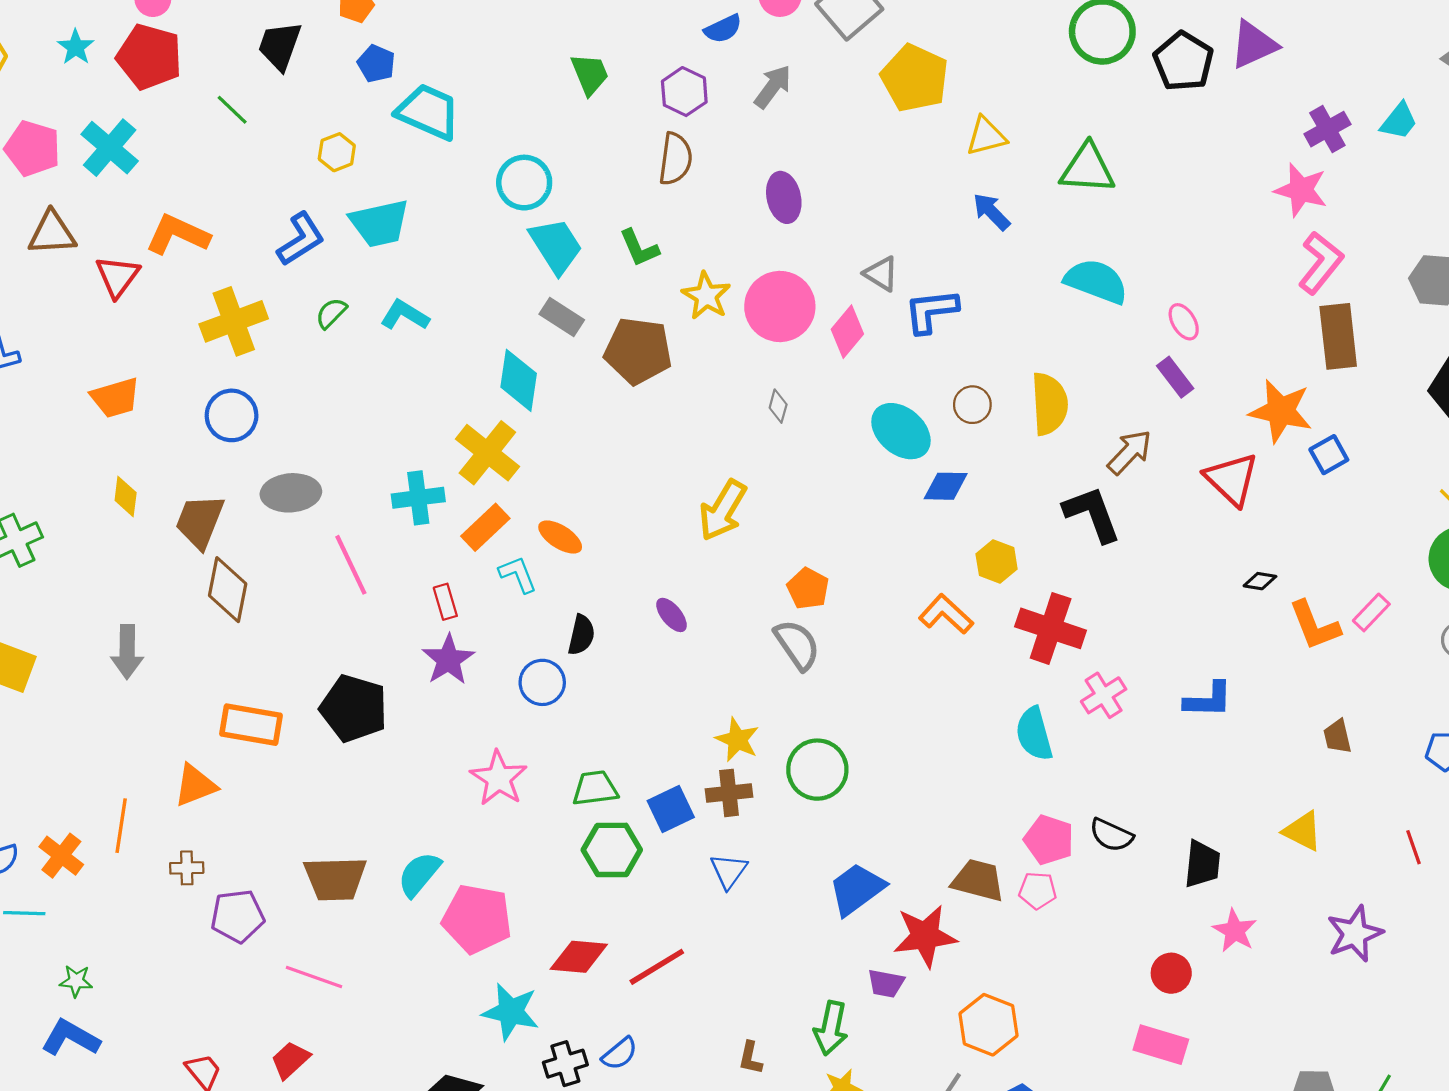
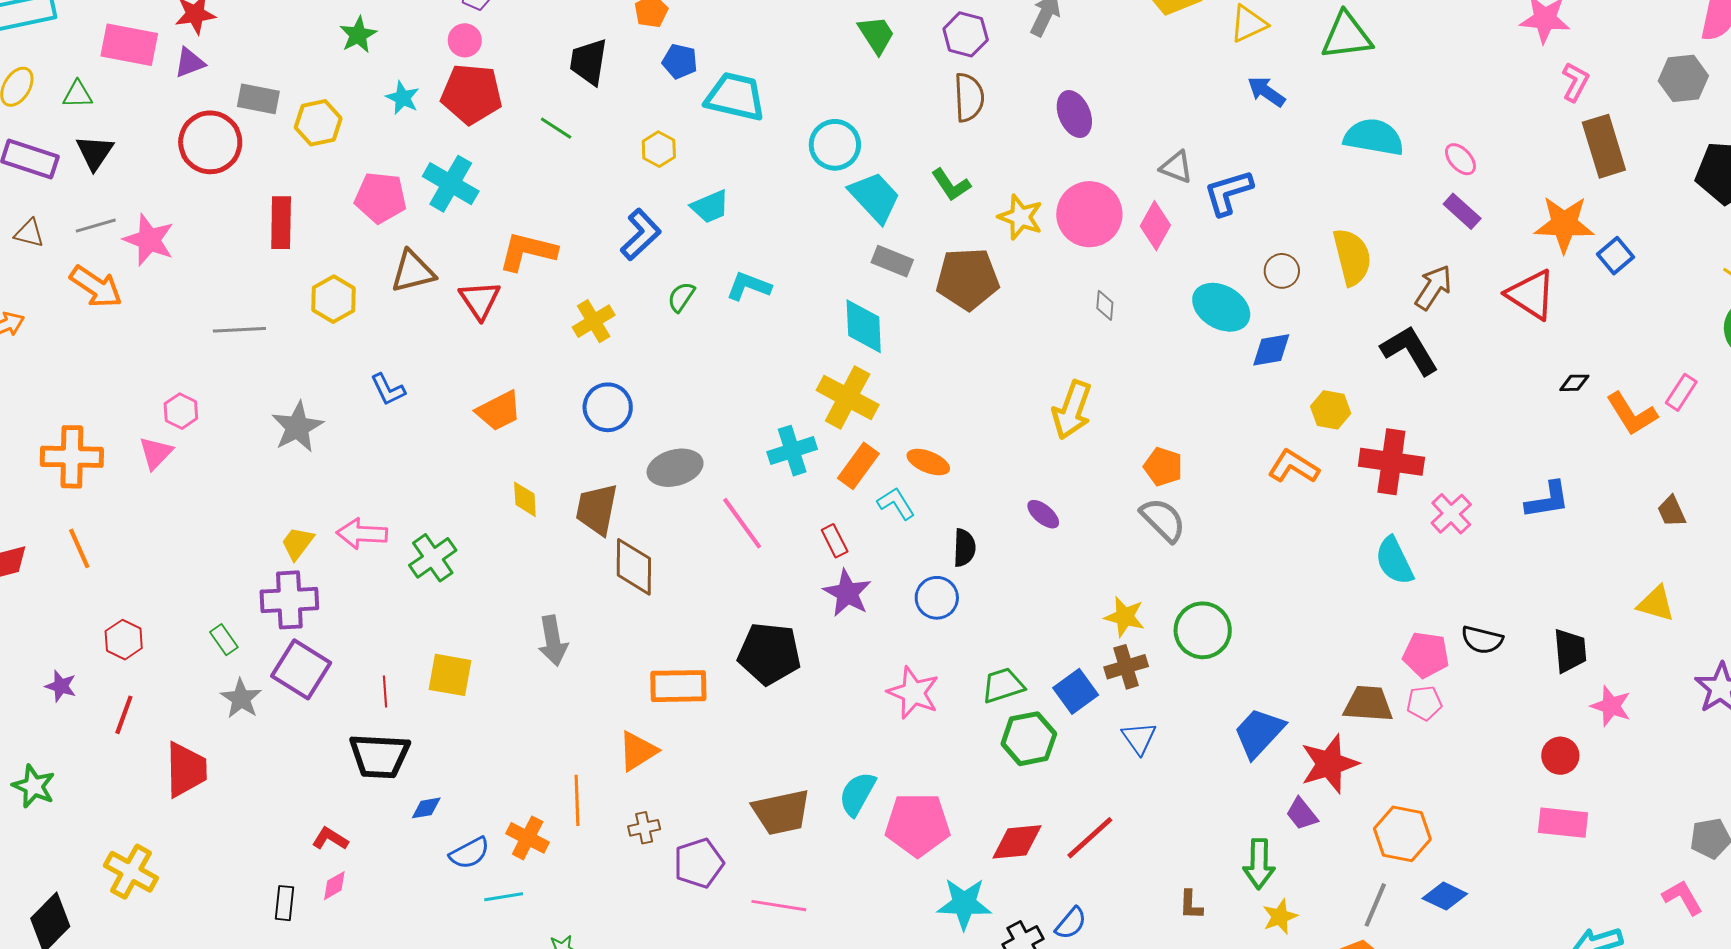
cyan trapezoid: (380, 223) -> (710, 207), size x0.7
pink L-shape: (1321, 263) -> (1575, 82), size x0.7
yellow cross: (234, 321) -> (594, 321), size x0.7
purple trapezoid: (886, 984) -> (1302, 814), turned 51

